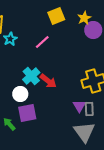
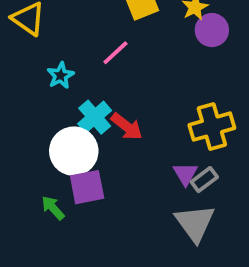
cyan star: (10, 39) -> (61, 75), moved
white circle: (20, 94) -> (74, 151), size x1.6
gray rectangle: (89, 109) -> (204, 180), turned 56

